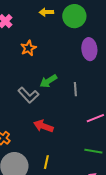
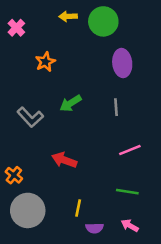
gray line: (75, 89) -> (116, 107), moved
gray L-shape: (28, 95) -> (30, 117), moved
yellow line: (46, 162) -> (78, 208), moved

